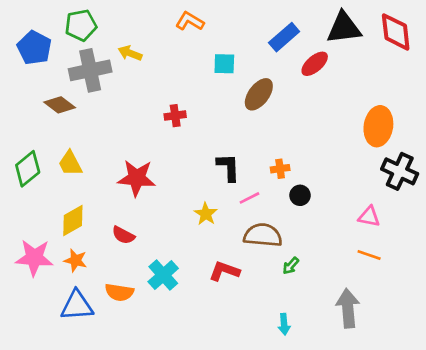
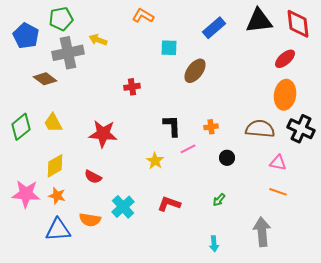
red ellipse: (315, 64) -> (285, 59), moved
black circle: (300, 195) -> (227, 158), moved
brown semicircle: (263, 235) -> (260, 129), moved

